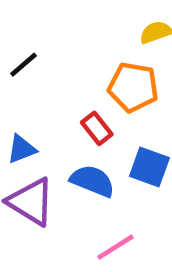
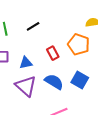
red rectangle: (97, 128) -> (53, 53), moved

